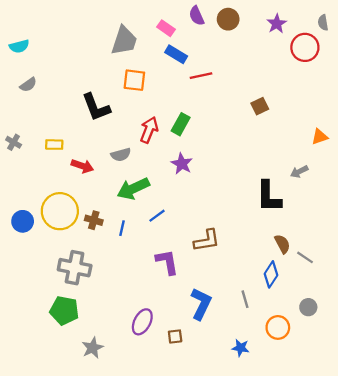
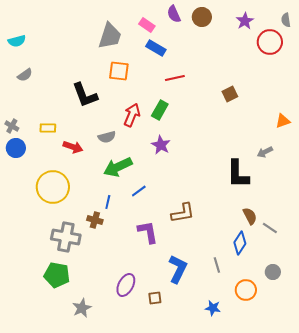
red line: (201, 76) -> (175, 78), moved
brown cross: (94, 220) -> (95, 220), moved
blue circle: (23, 221) -> (16, 148), moved

